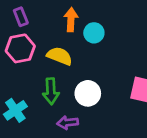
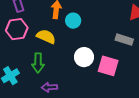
white circle: (88, 93) -> (84, 57), moved

